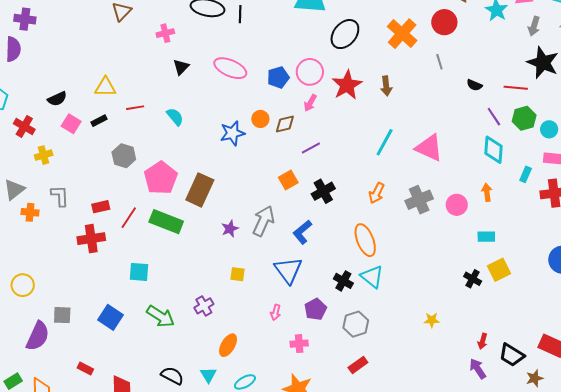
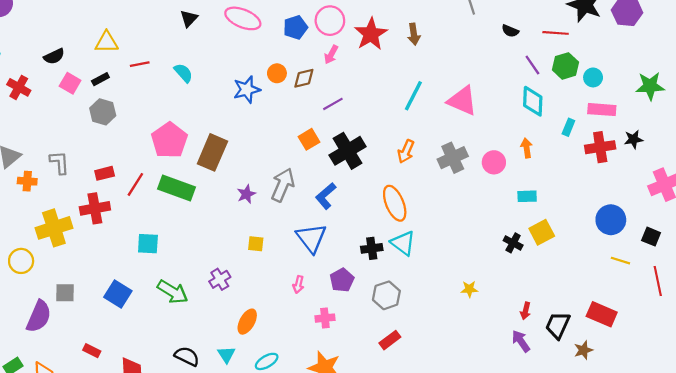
yellow cross: (44, 155) -> (54, 228), moved, size x1.8
gray hexagon: (124, 156) -> (103, 112), moved
black cross: (323, 191) -> (348, 151), size x1.4
black cross: (343, 281) -> (372, 248), turned -36
black trapezoid: (512, 355) -> (558, 325), turned 84

